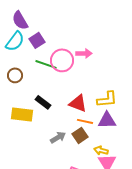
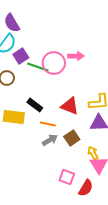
purple square: (37, 40) -> (21, 56), moved
orange line: (85, 121) -> (48, 124), moved
yellow arrow: (101, 150) -> (93, 153), turned 48

